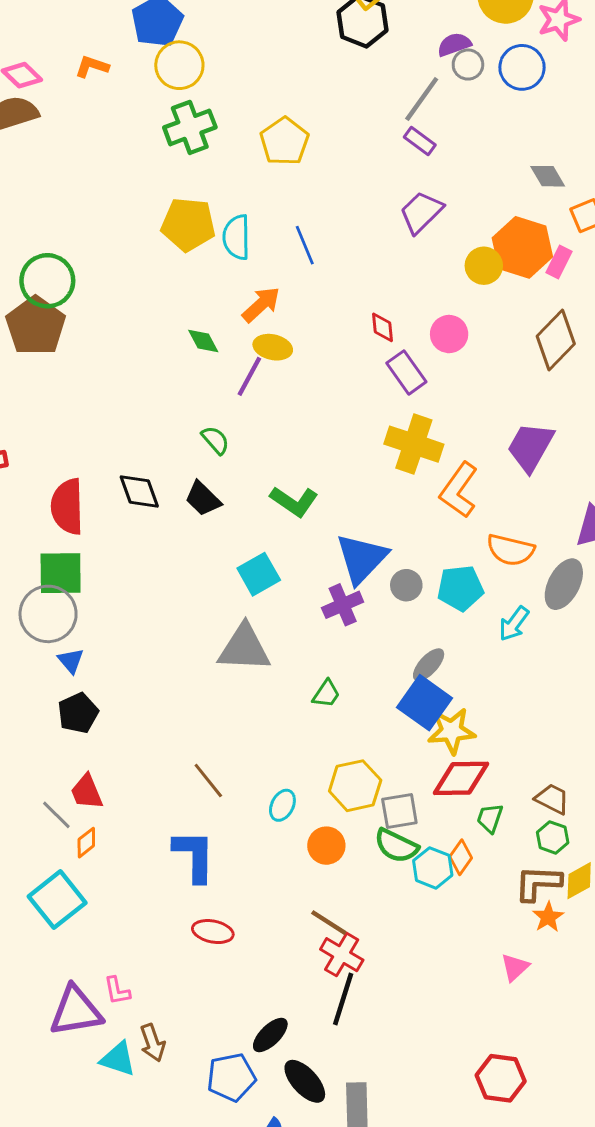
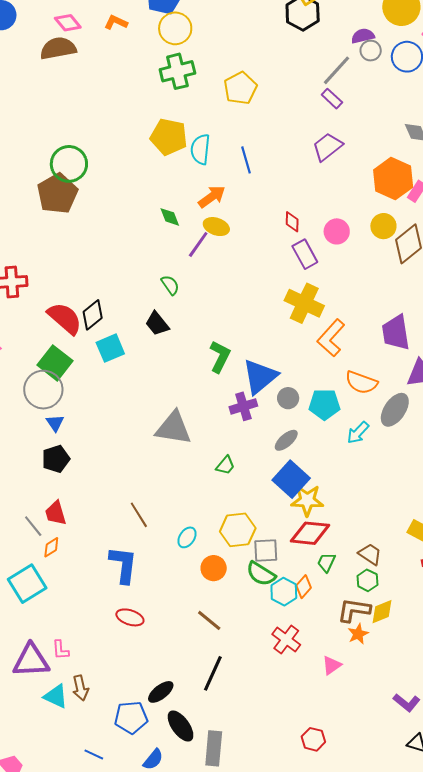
yellow circle: (484, 266) -> (383, 226), moved
purple trapezoid: (530, 447) -> (396, 333), moved, turned -45
black diamond: (139, 492) -> (93, 315), moved, turned 64
green L-shape: (294, 501) -> (220, 357), moved, turned -104
red semicircle: (67, 507) -> (65, 318), turned 126
green square: (61, 573) -> (55, 363), turned 32
cyan square: (259, 574) -> (110, 348), moved
gray ellipse: (429, 665) -> (286, 440), moved
red cross: (342, 955) -> (286, 640), moved
red hexagon: (501, 1078) -> (313, 739), size x0.7

